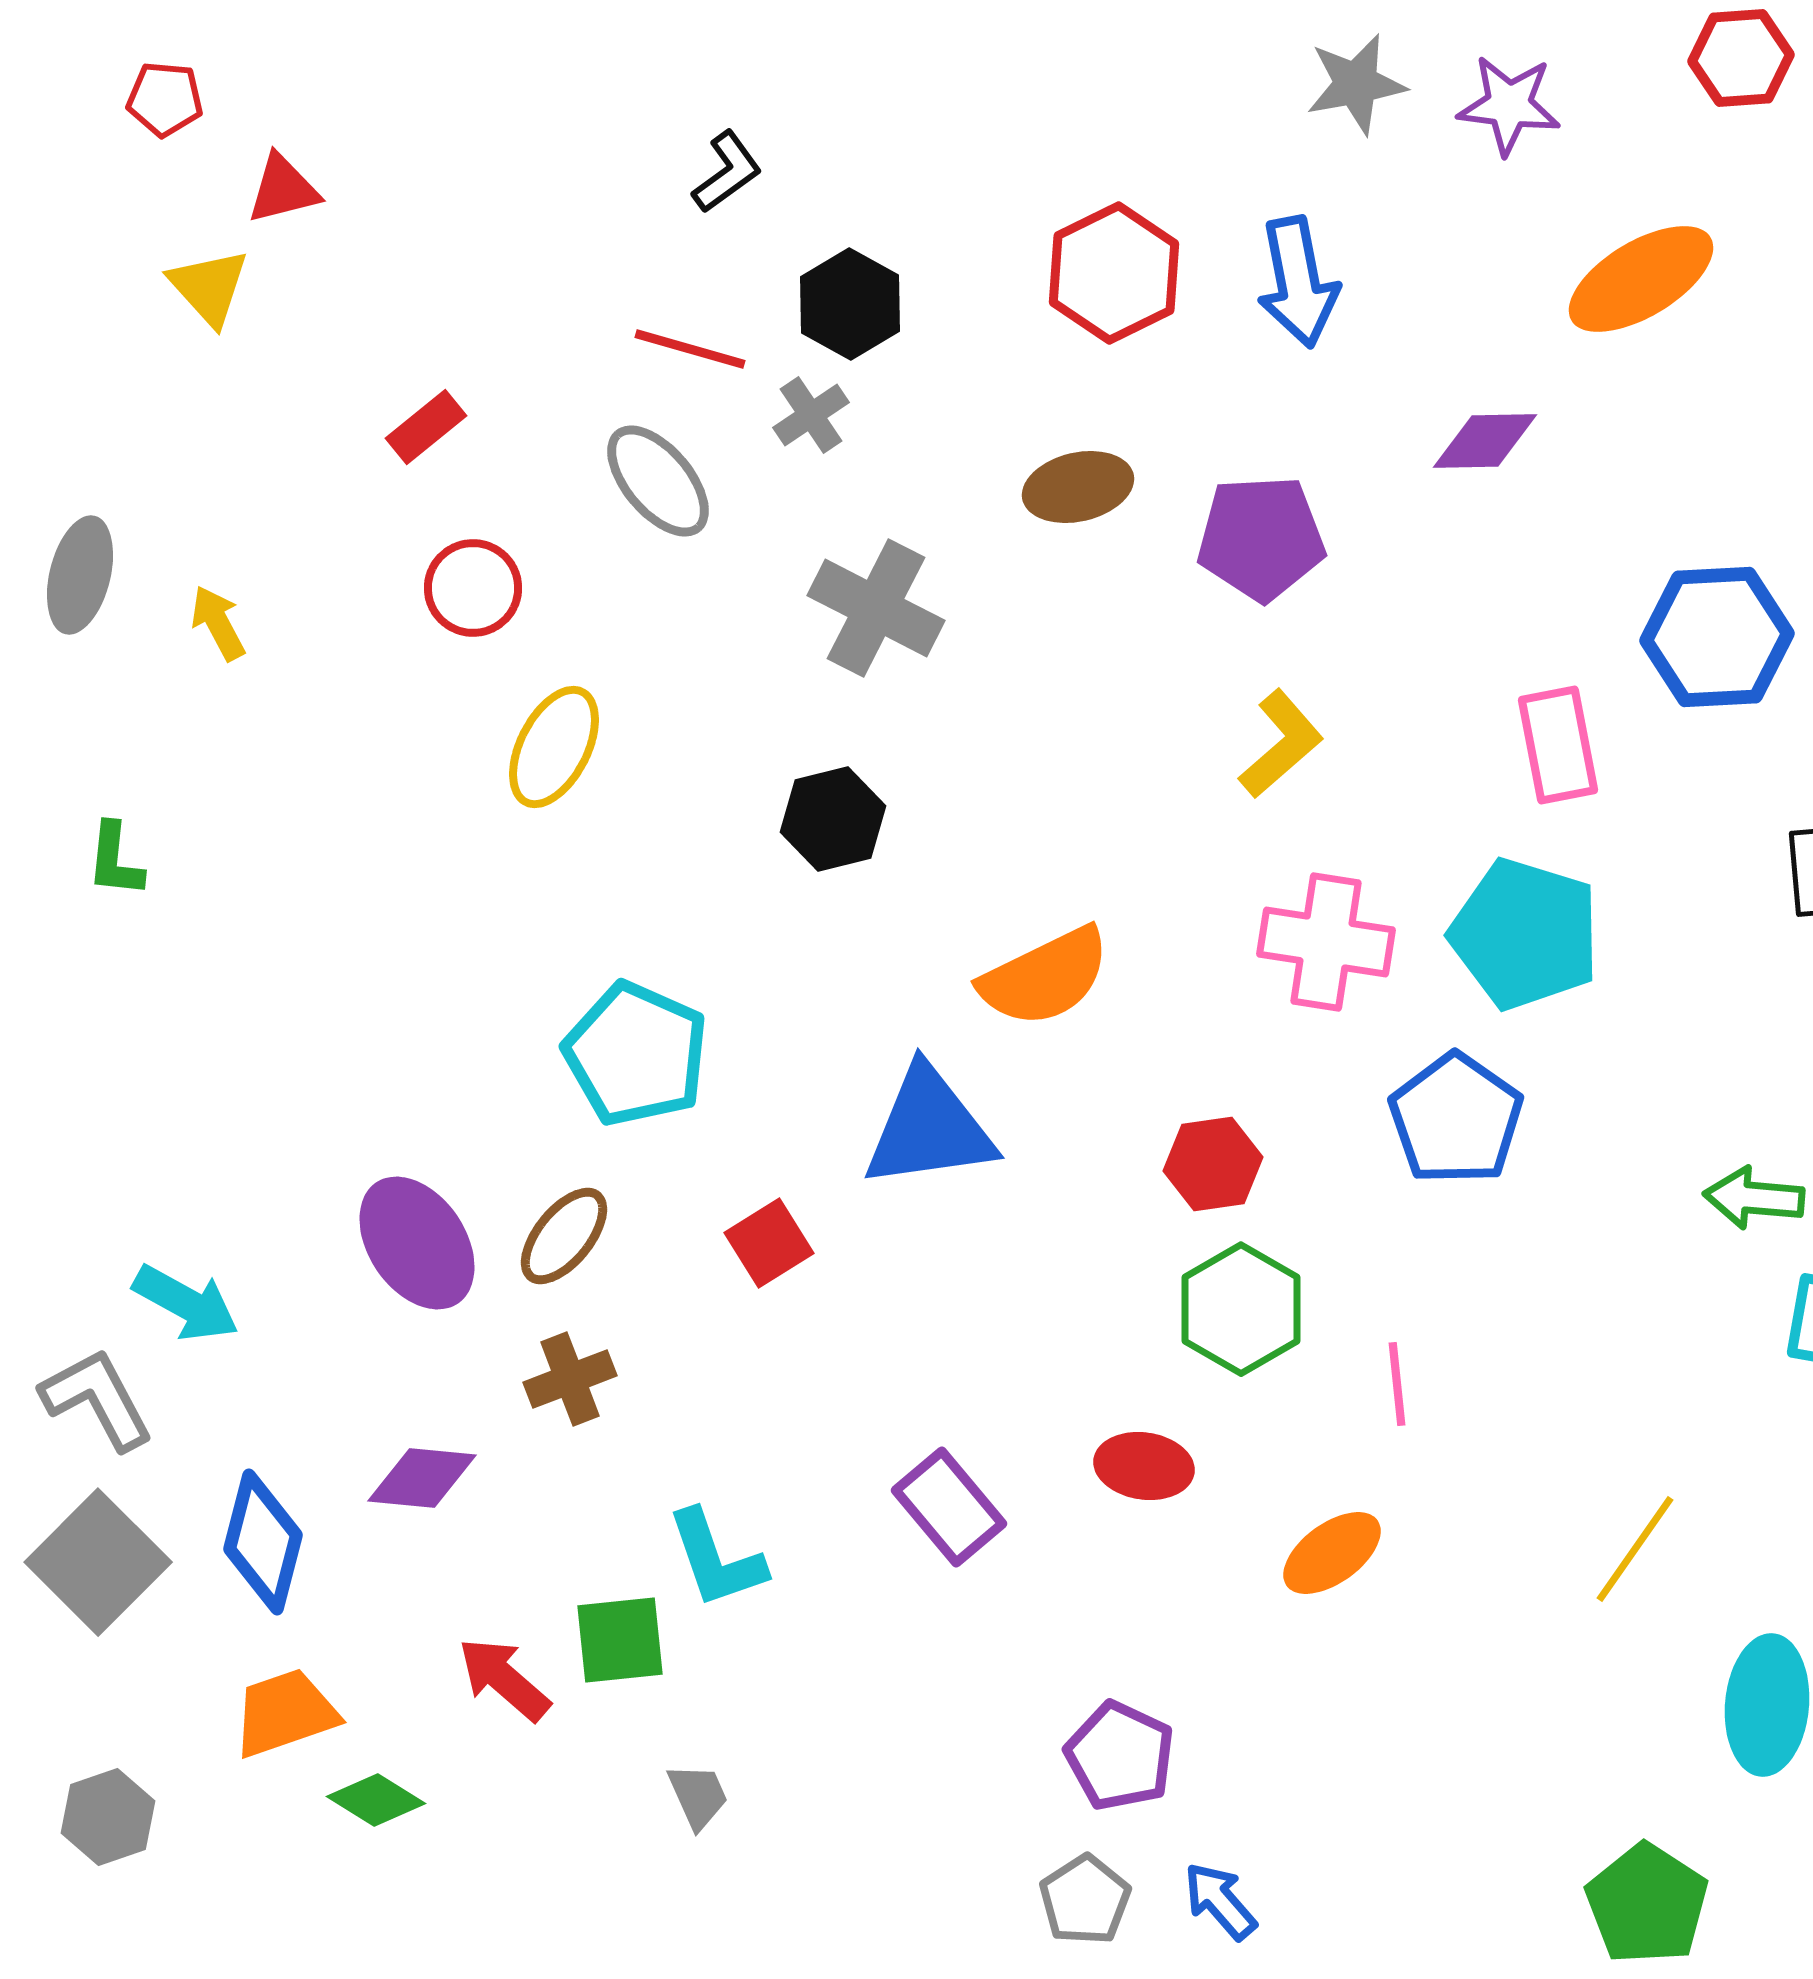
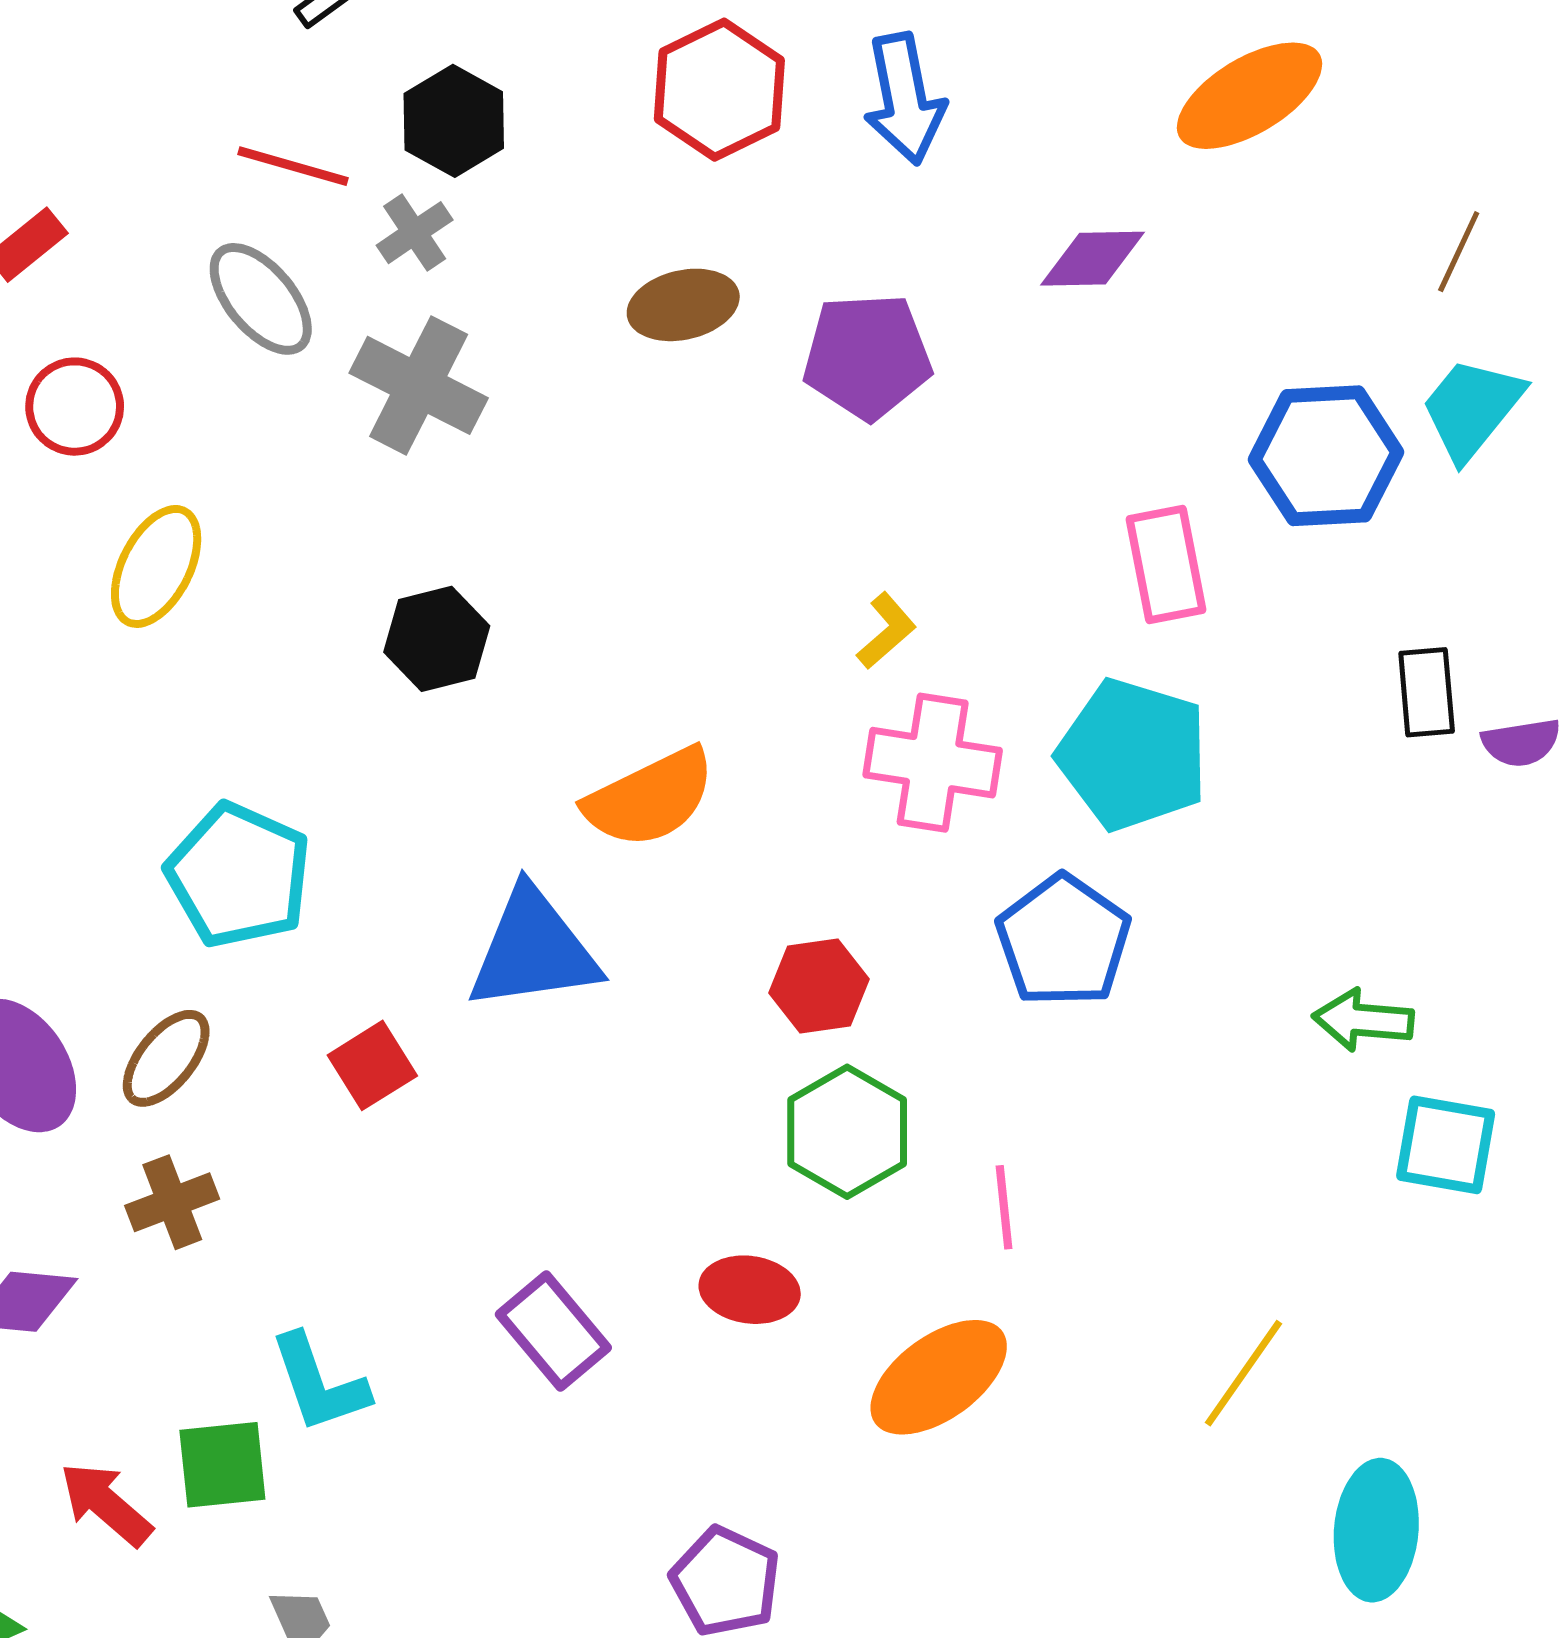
gray cross: (876, 608) -> (419, 385), moved
yellow L-shape: (1281, 744) -> (886, 631), moved, size x0.7
orange ellipse: (1332, 1553) -> (939, 1377), size x1.4

